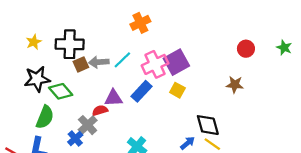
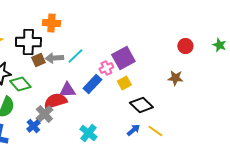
orange cross: (140, 23) -> (51, 23), moved, turned 30
pink cross: (155, 64) -> (106, 68), moved, size x0.6
yellow square: (177, 90) -> (124, 83), turned 32
red semicircle: (100, 110) -> (55, 101), size x1.6
black diamond: (208, 125) -> (141, 105), moved, turned -30

